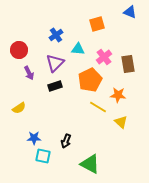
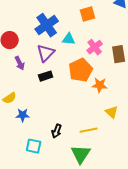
blue cross: (56, 35) -> (47, 25), size x1.6
orange star: (118, 95) -> (100, 85), moved
yellow line: (98, 107) -> (89, 130), moved, turned -42
blue star: (34, 138) -> (23, 115), moved
green triangle: (90, 164) -> (81, 154), turned 35

